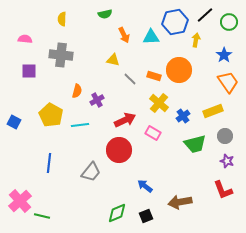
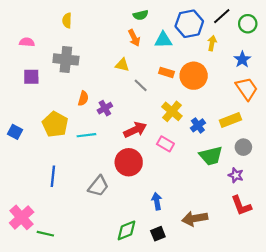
green semicircle: (105, 14) -> (141, 15), moved
orange rectangle: (154, 76) -> (167, 72), moved
purple star: (227, 161) -> (236, 175), moved
blue arrow: (145, 186) -> (157, 201), turned 42

